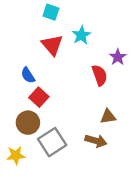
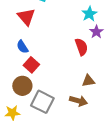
cyan star: (81, 35) -> (89, 14), moved
red triangle: (52, 45) -> (26, 17), moved
gray square: (52, 142) -> (42, 102), turned -30

